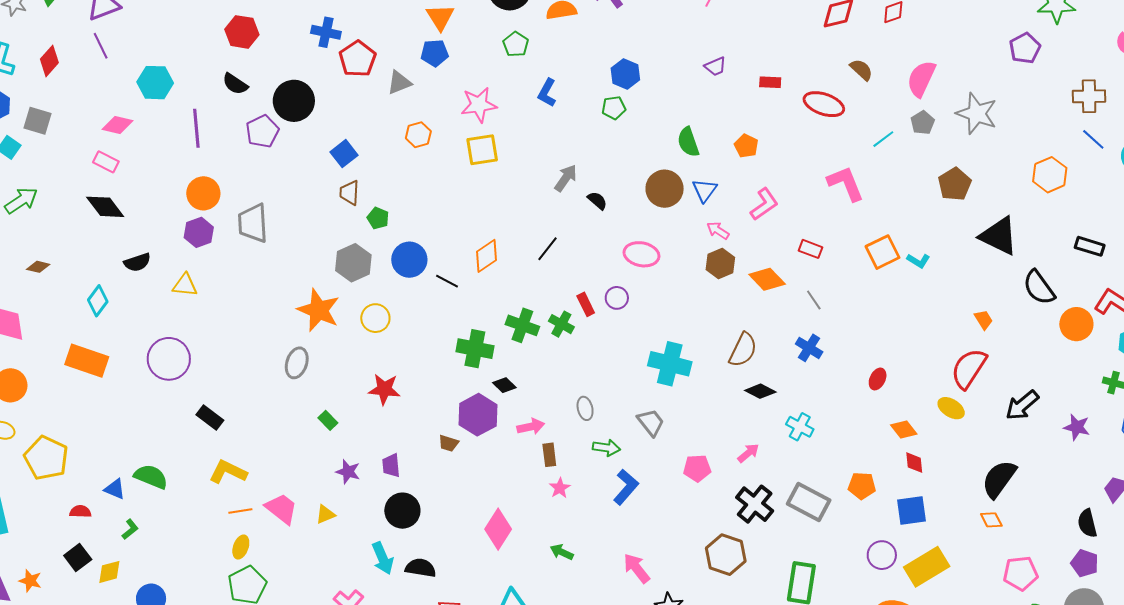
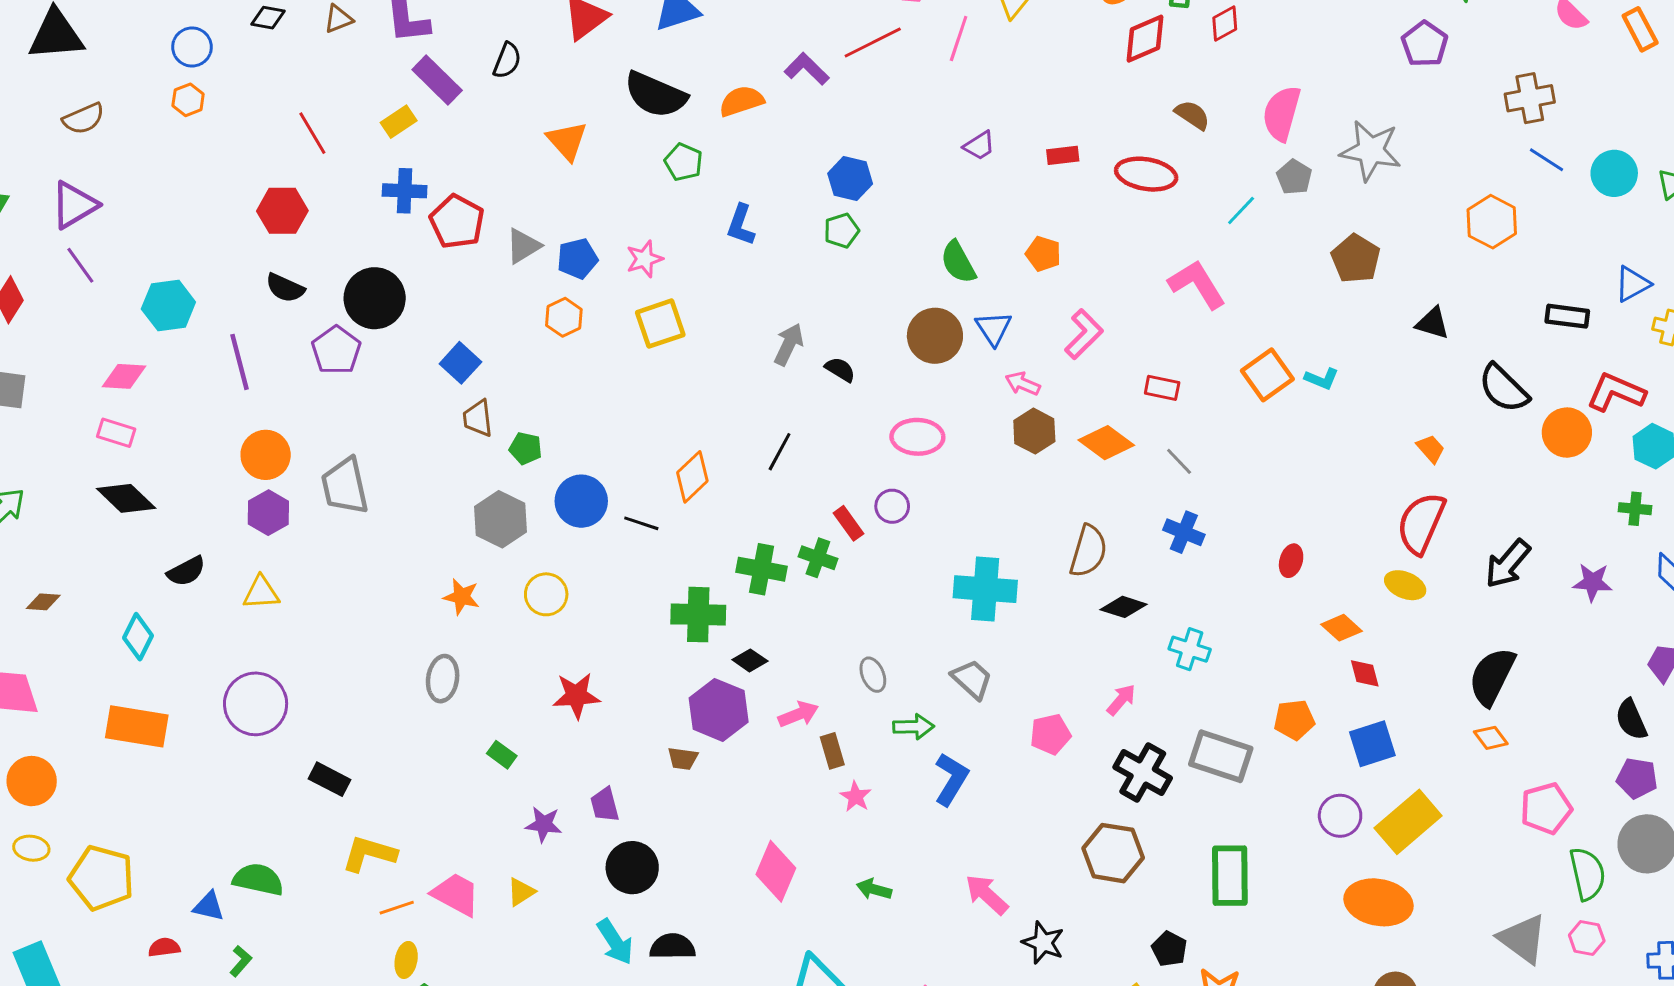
blue pentagon: (435, 53) -> (577, 259), moved
pink star: (479, 105) -> (645, 259), size x0.7
black triangle: (999, 236) -> (1433, 323), size x0.6
orange star: (319, 310) -> (462, 597), size x0.6

